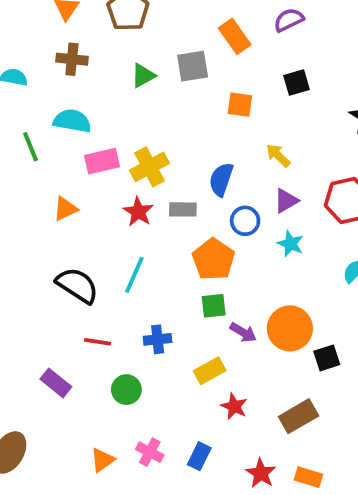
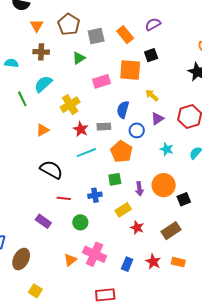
gray square: (193, 66) -> (96, 36), moved
black square: (297, 83) -> (151, 55), moved
orange square: (240, 105) -> (130, 70), size x1.6
cyan semicircle: (72, 121) -> (43, 84), turned -48
pink rectangle: (102, 161) -> (101, 81), moved
yellow cross: (149, 167) -> (70, 105), moved
cyan star: (291, 244) -> (167, 149), moved
cyan line: (134, 275) -> (86, 153), moved, turned 48
green square: (214, 306) -> (115, 179), moved
purple arrow: (243, 332) -> (139, 189), turned 56
pink cross: (150, 452) -> (95, 254), size x1.6
blue rectangle: (199, 456) -> (127, 264), moved

